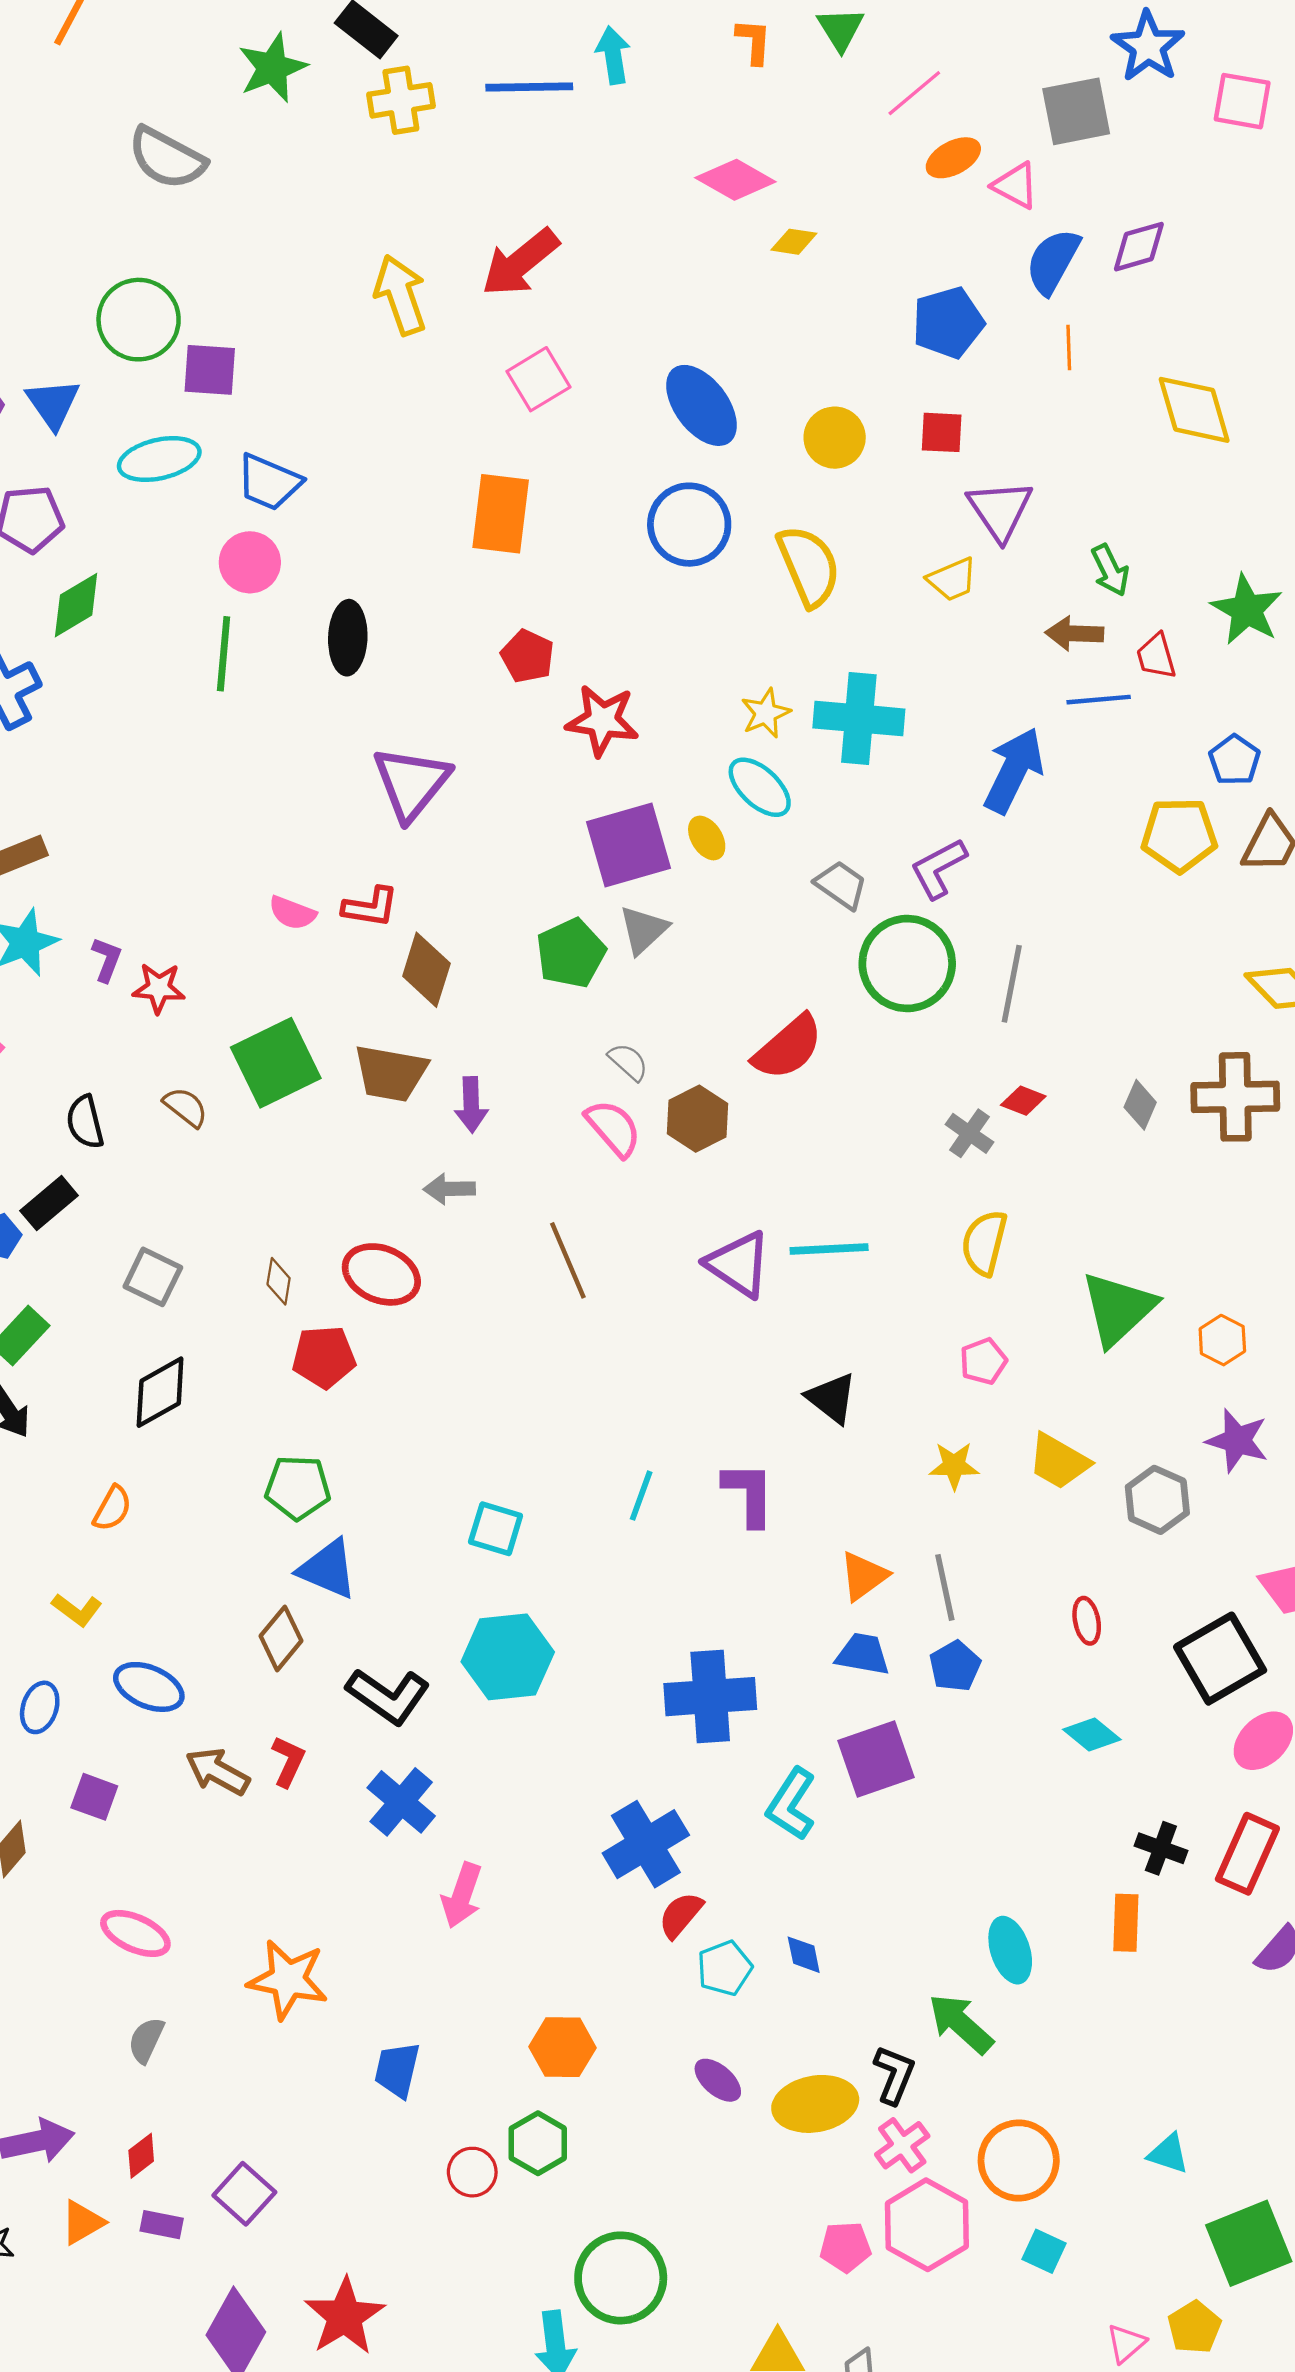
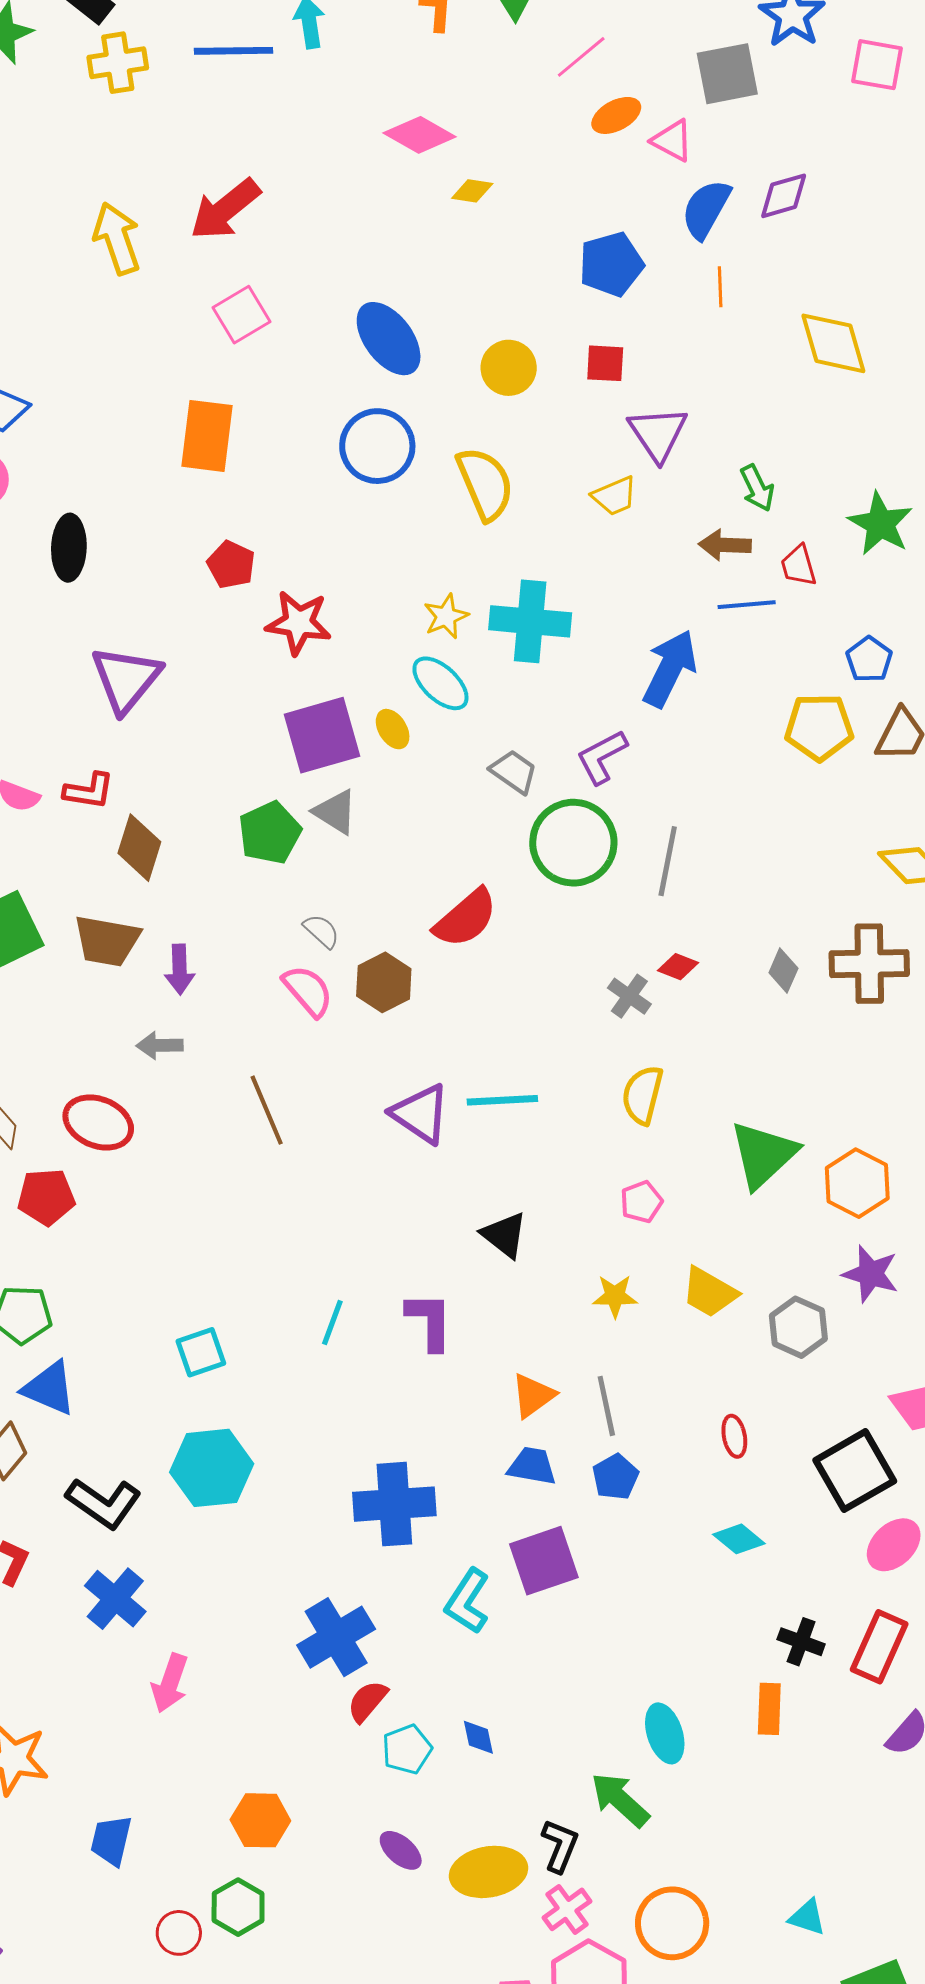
gray triangle: (643, 930) -> (335, 812), turned -45
orange hexagon: (1222, 1340) -> (857, 1183), size x1.5
cyan square: (496, 1529) -> (201, 1352), turned -36

